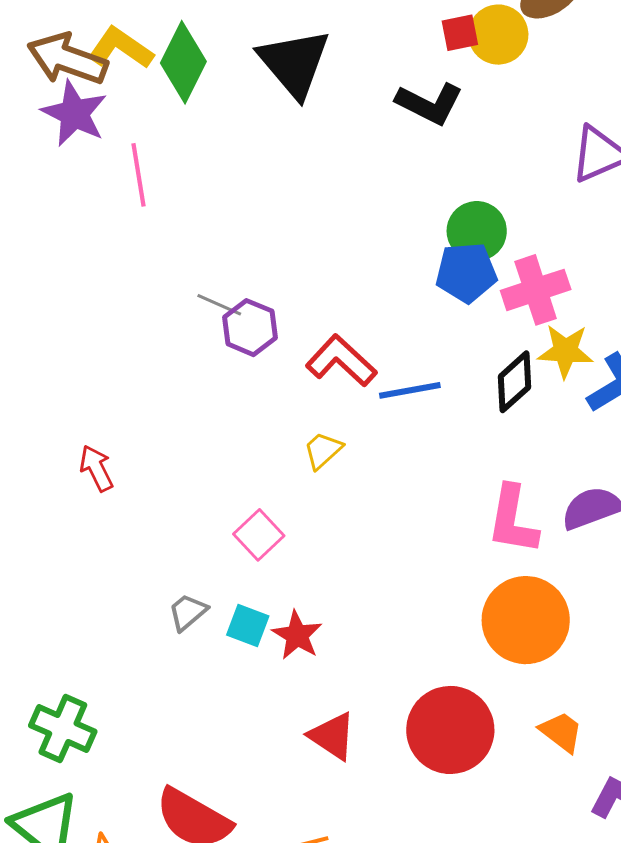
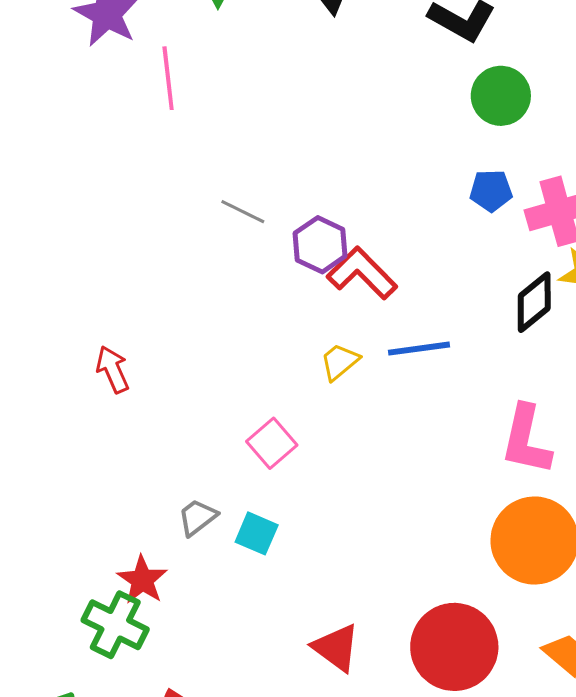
green circle: (477, 231) -> (501, 96), moved
blue pentagon: (466, 272) -> (491, 191), size x0.7
purple hexagon: (250, 328) -> (320, 245), moved
blue line: (410, 390) -> (419, 349), moved
red star: (297, 635) -> (142, 580), moved
green cross: (63, 729) -> (115, 625), moved

